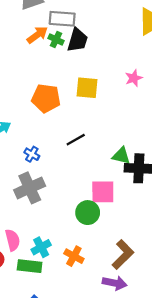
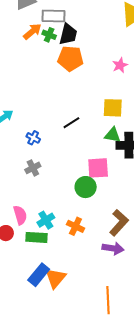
yellow square: (87, 88) -> (113, 108), moved
orange pentagon: (46, 98) -> (70, 58), moved
gray cross: (30, 188) -> (33, 168), size x0.6

